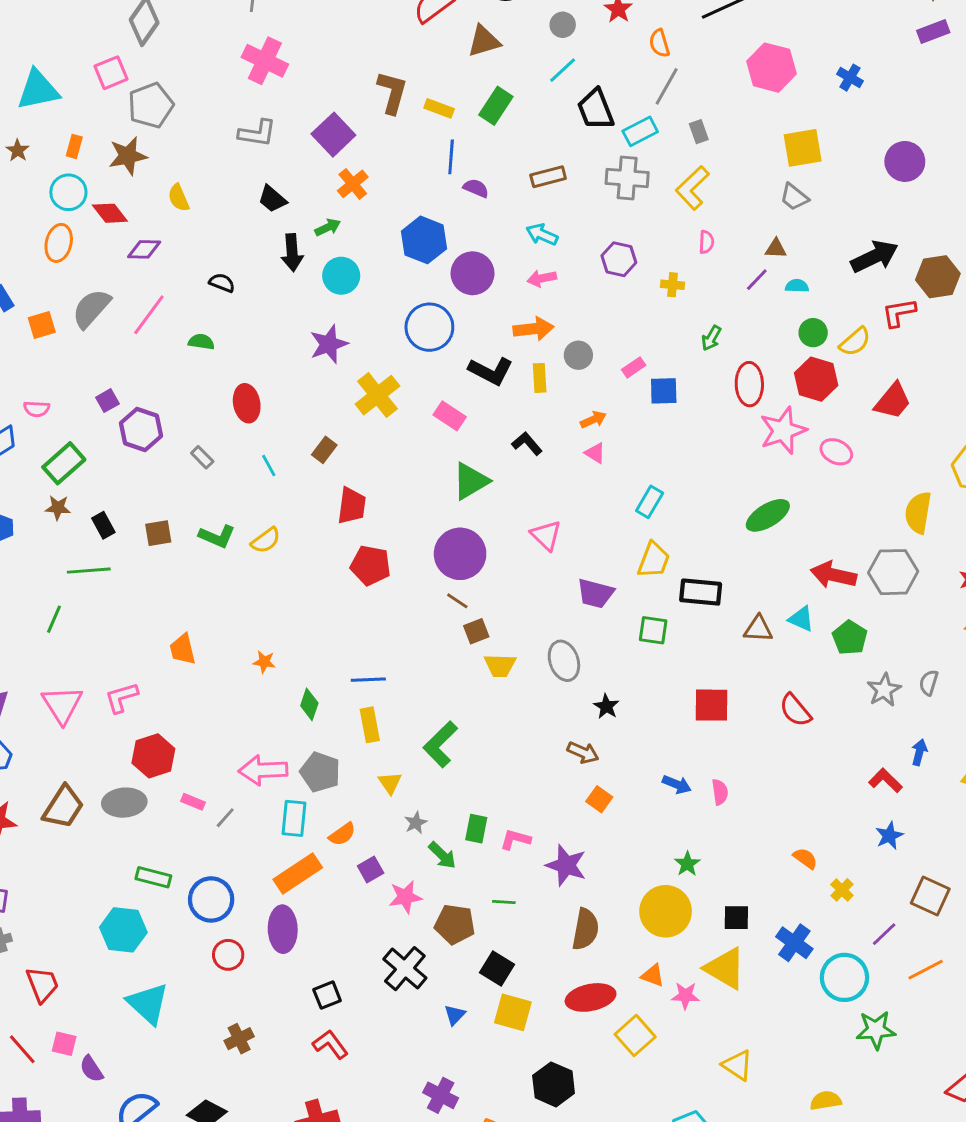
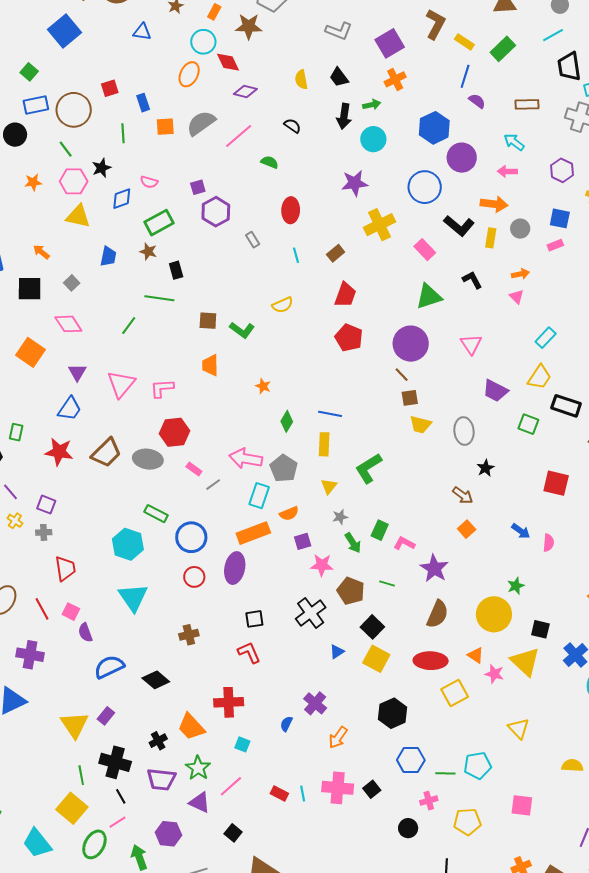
yellow semicircle: (179, 198) -> (301, 80), moved
blue square: (664, 391) -> (560, 218), moved
brown square: (158, 533) -> (208, 321), moved
green L-shape: (217, 536) -> (242, 330), moved

